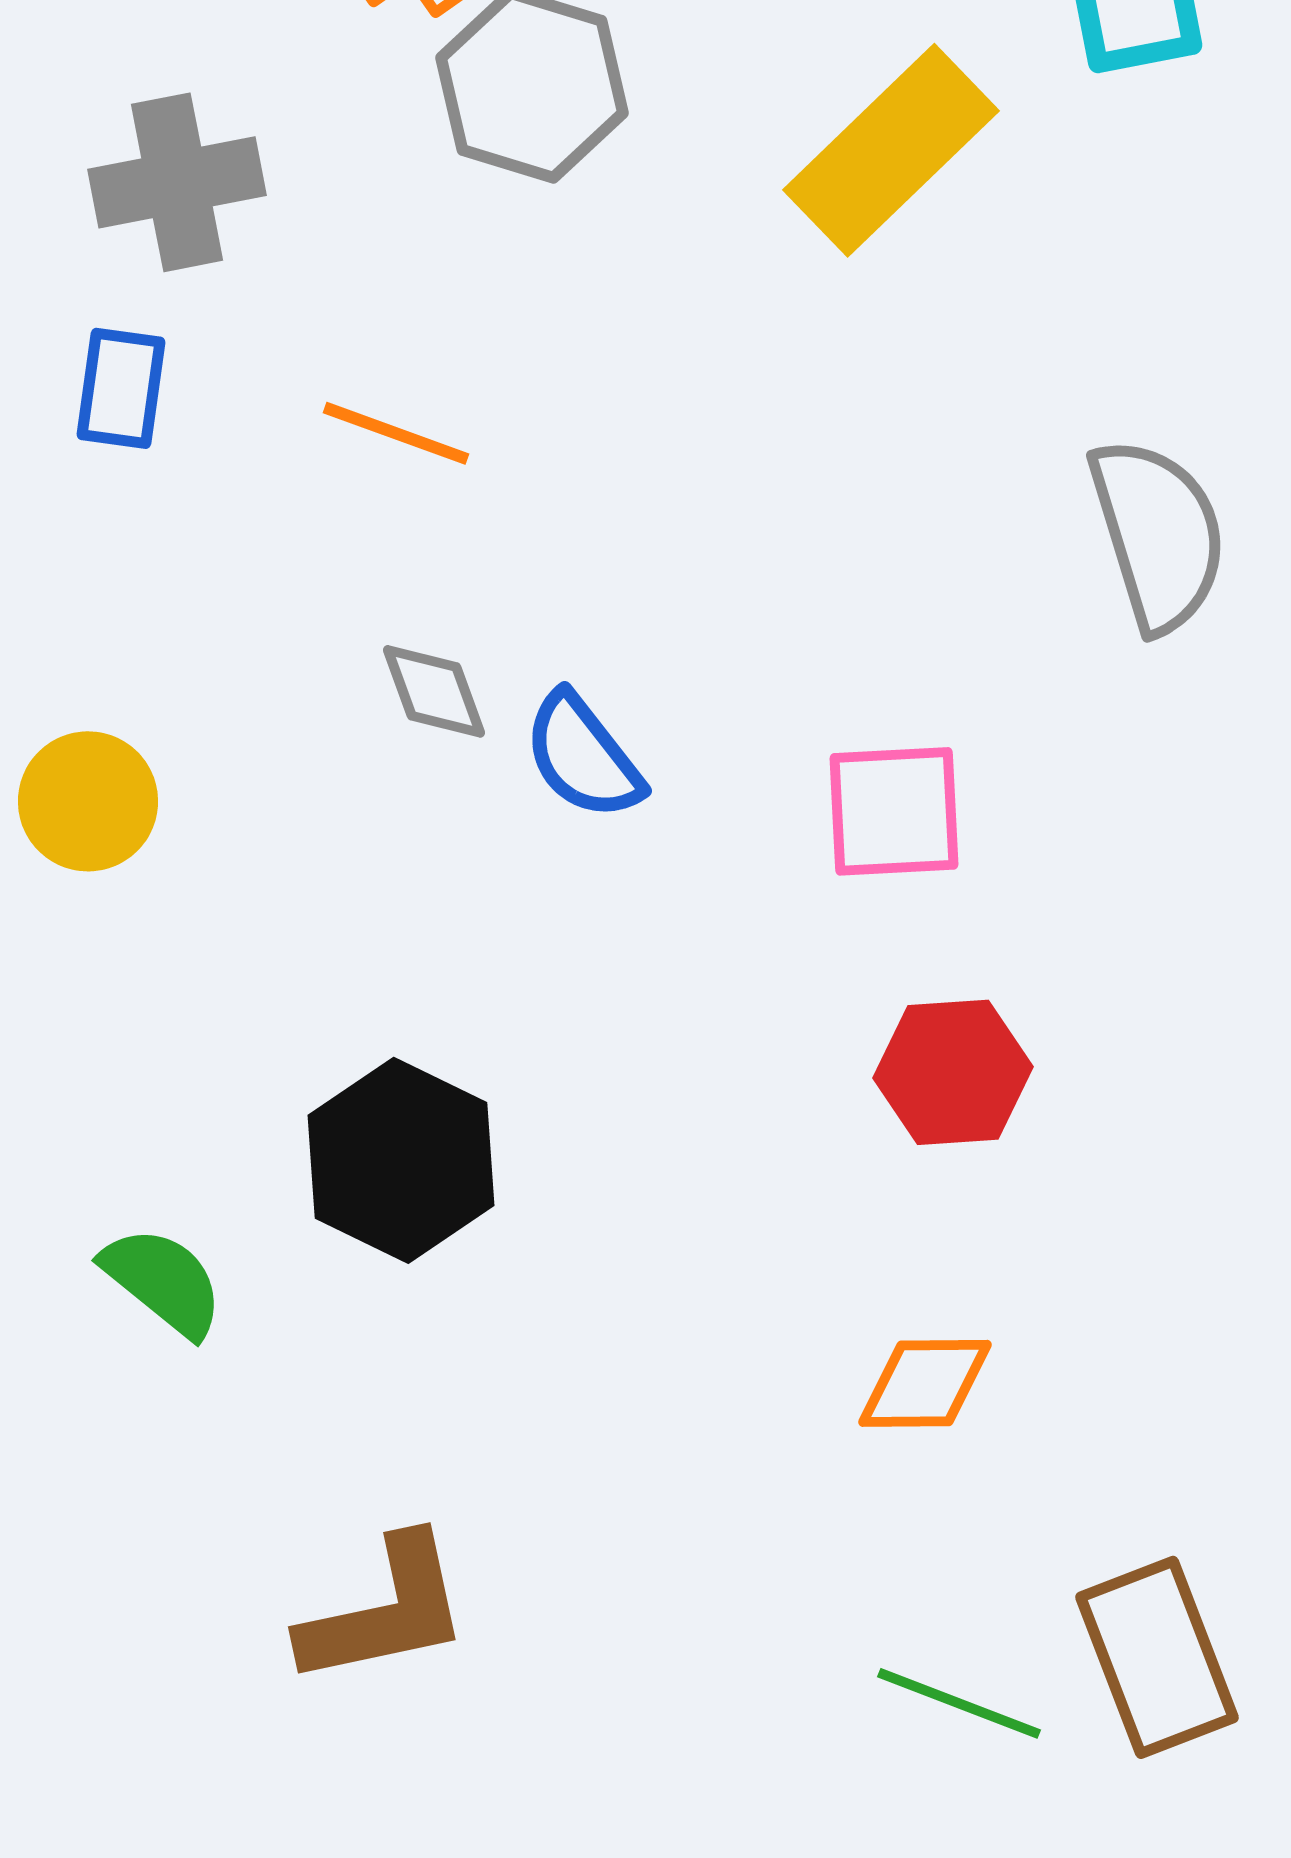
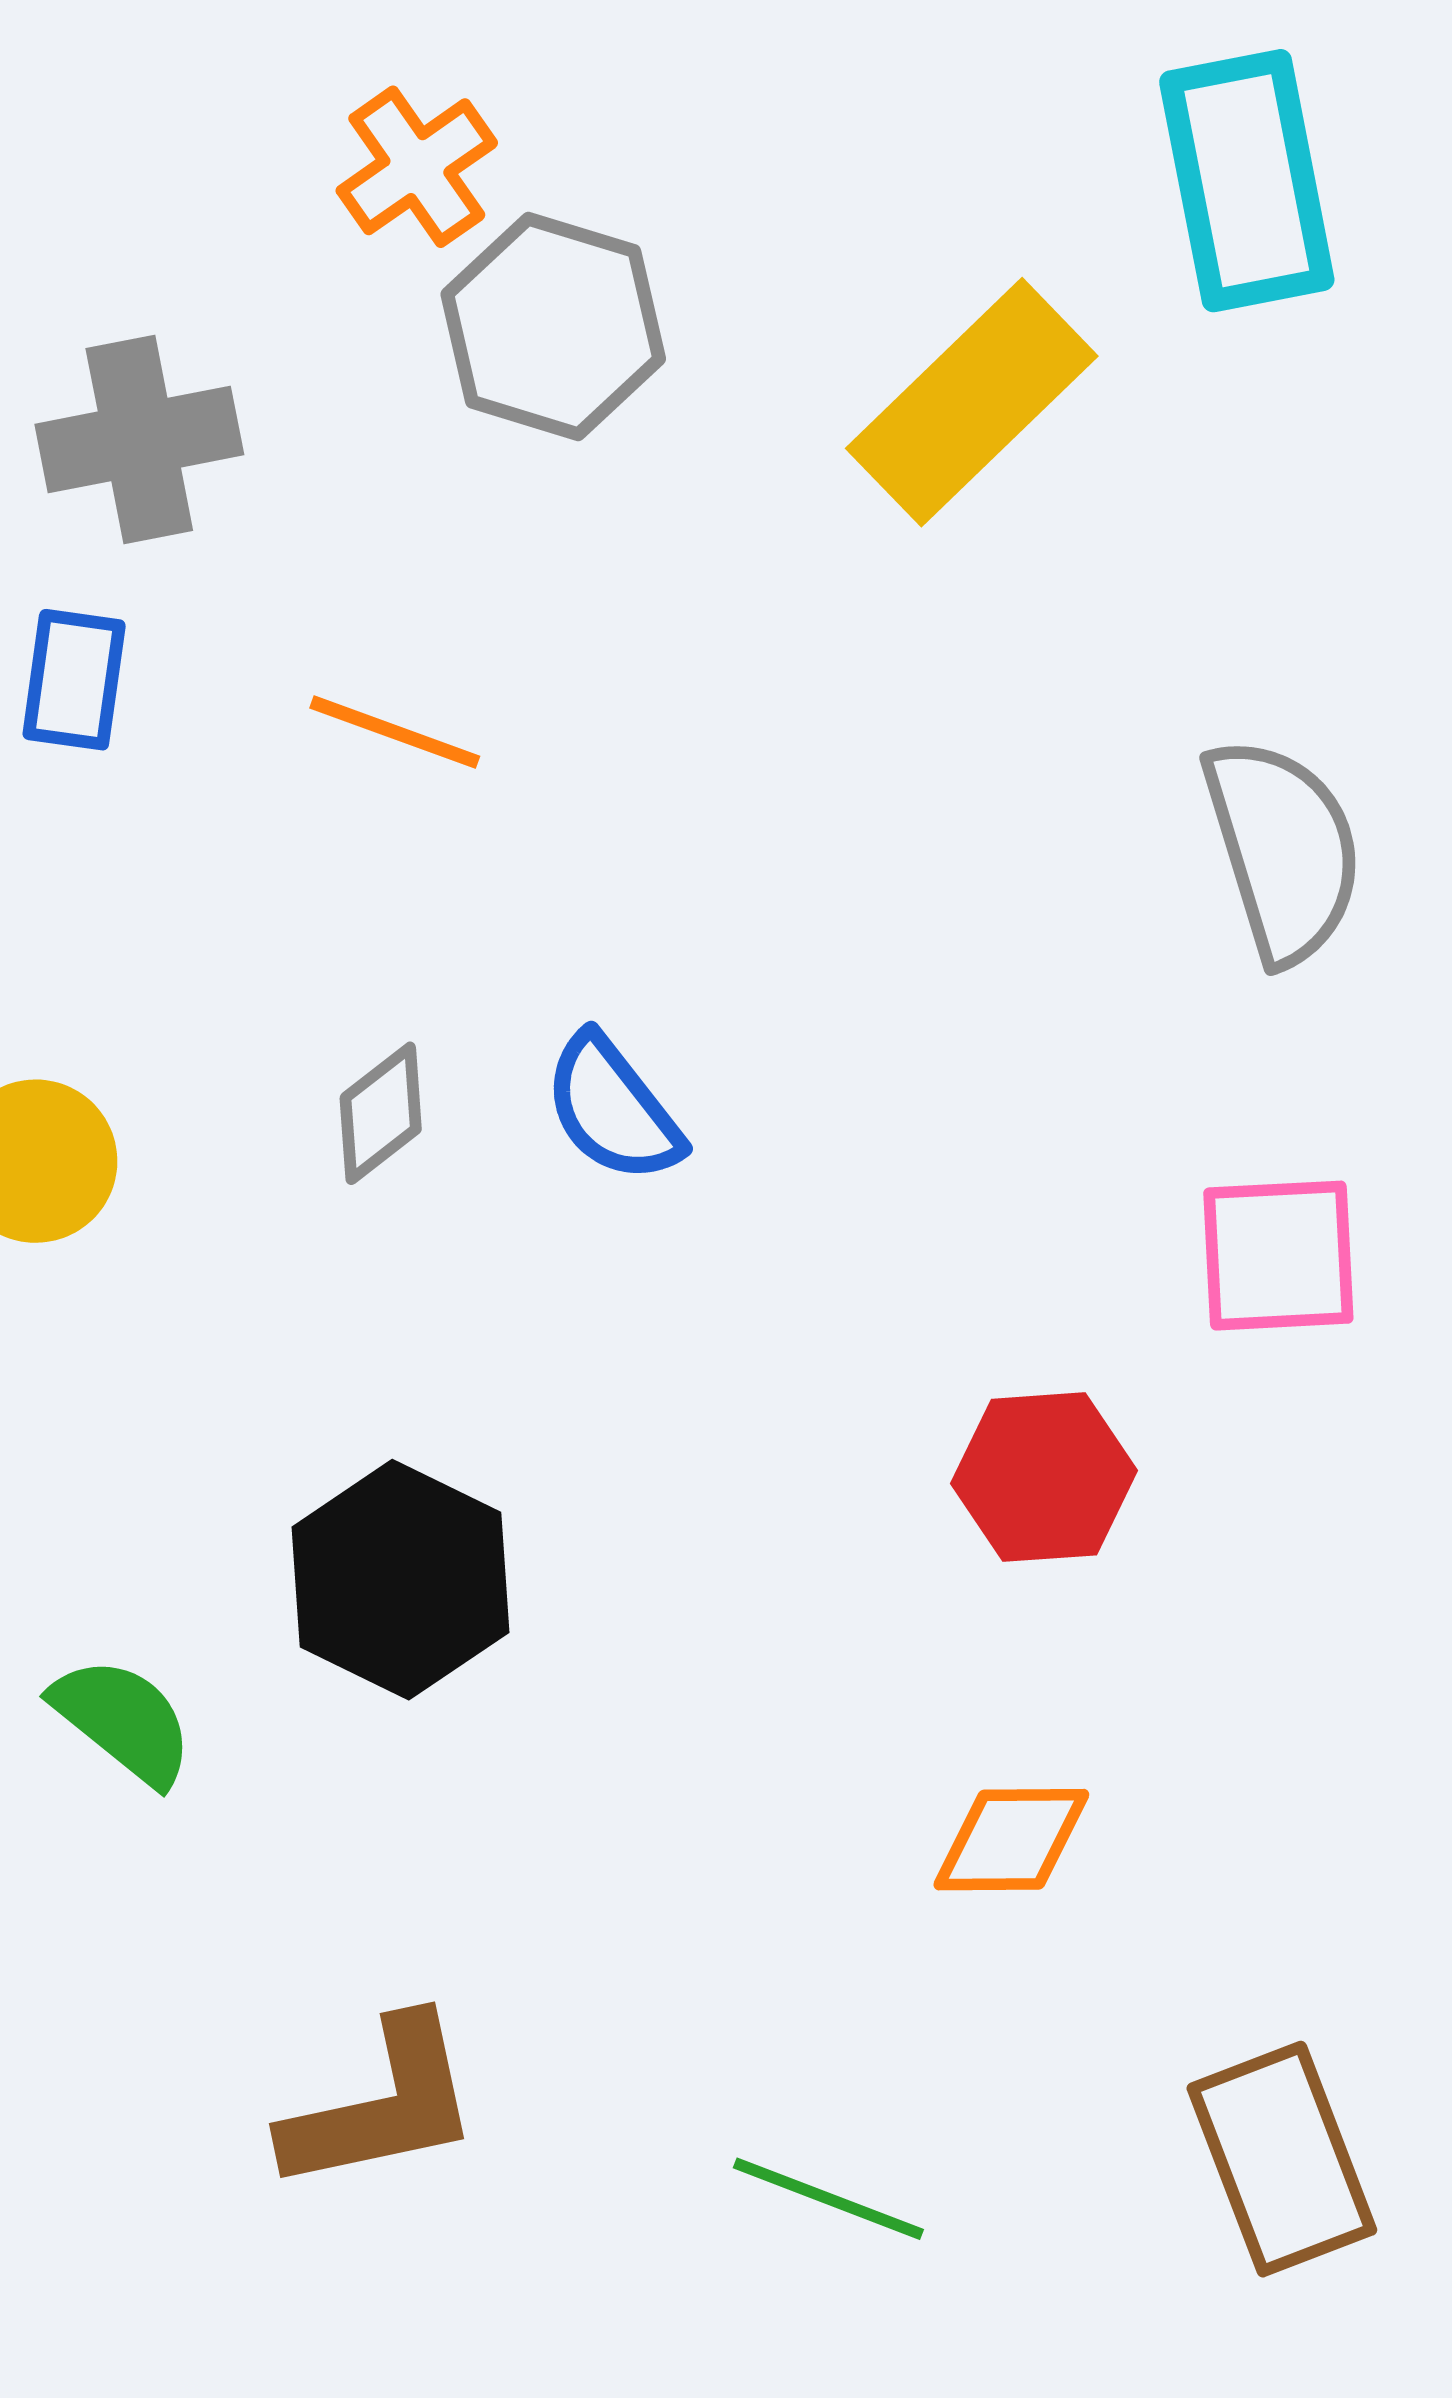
gray diamond: (434, 691) -> (381, 1113), moved, turned 72
pink square: (894, 811) -> (1278, 1256), moved
green line: (959, 1703) -> (828, 2199), moved

